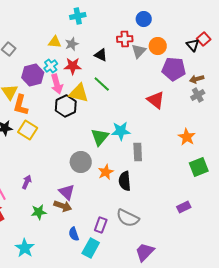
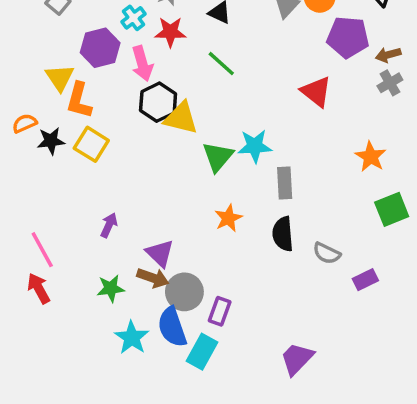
cyan cross: (51, 66) -> (133, 18), moved
yellow triangle: (79, 93) -> (181, 118), moved
gray circle: (81, 162) -> (184, 292), moved
black semicircle: (125, 181) -> (283, 234), moved
purple arrow: (27, 182) -> (109, 225), moved
gray semicircle: (128, 218) -> (327, 253), moved, size x0.7
blue semicircle: (74, 234) -> (172, 327), size x1.6
cyan star: (25, 248) -> (132, 338), moved

